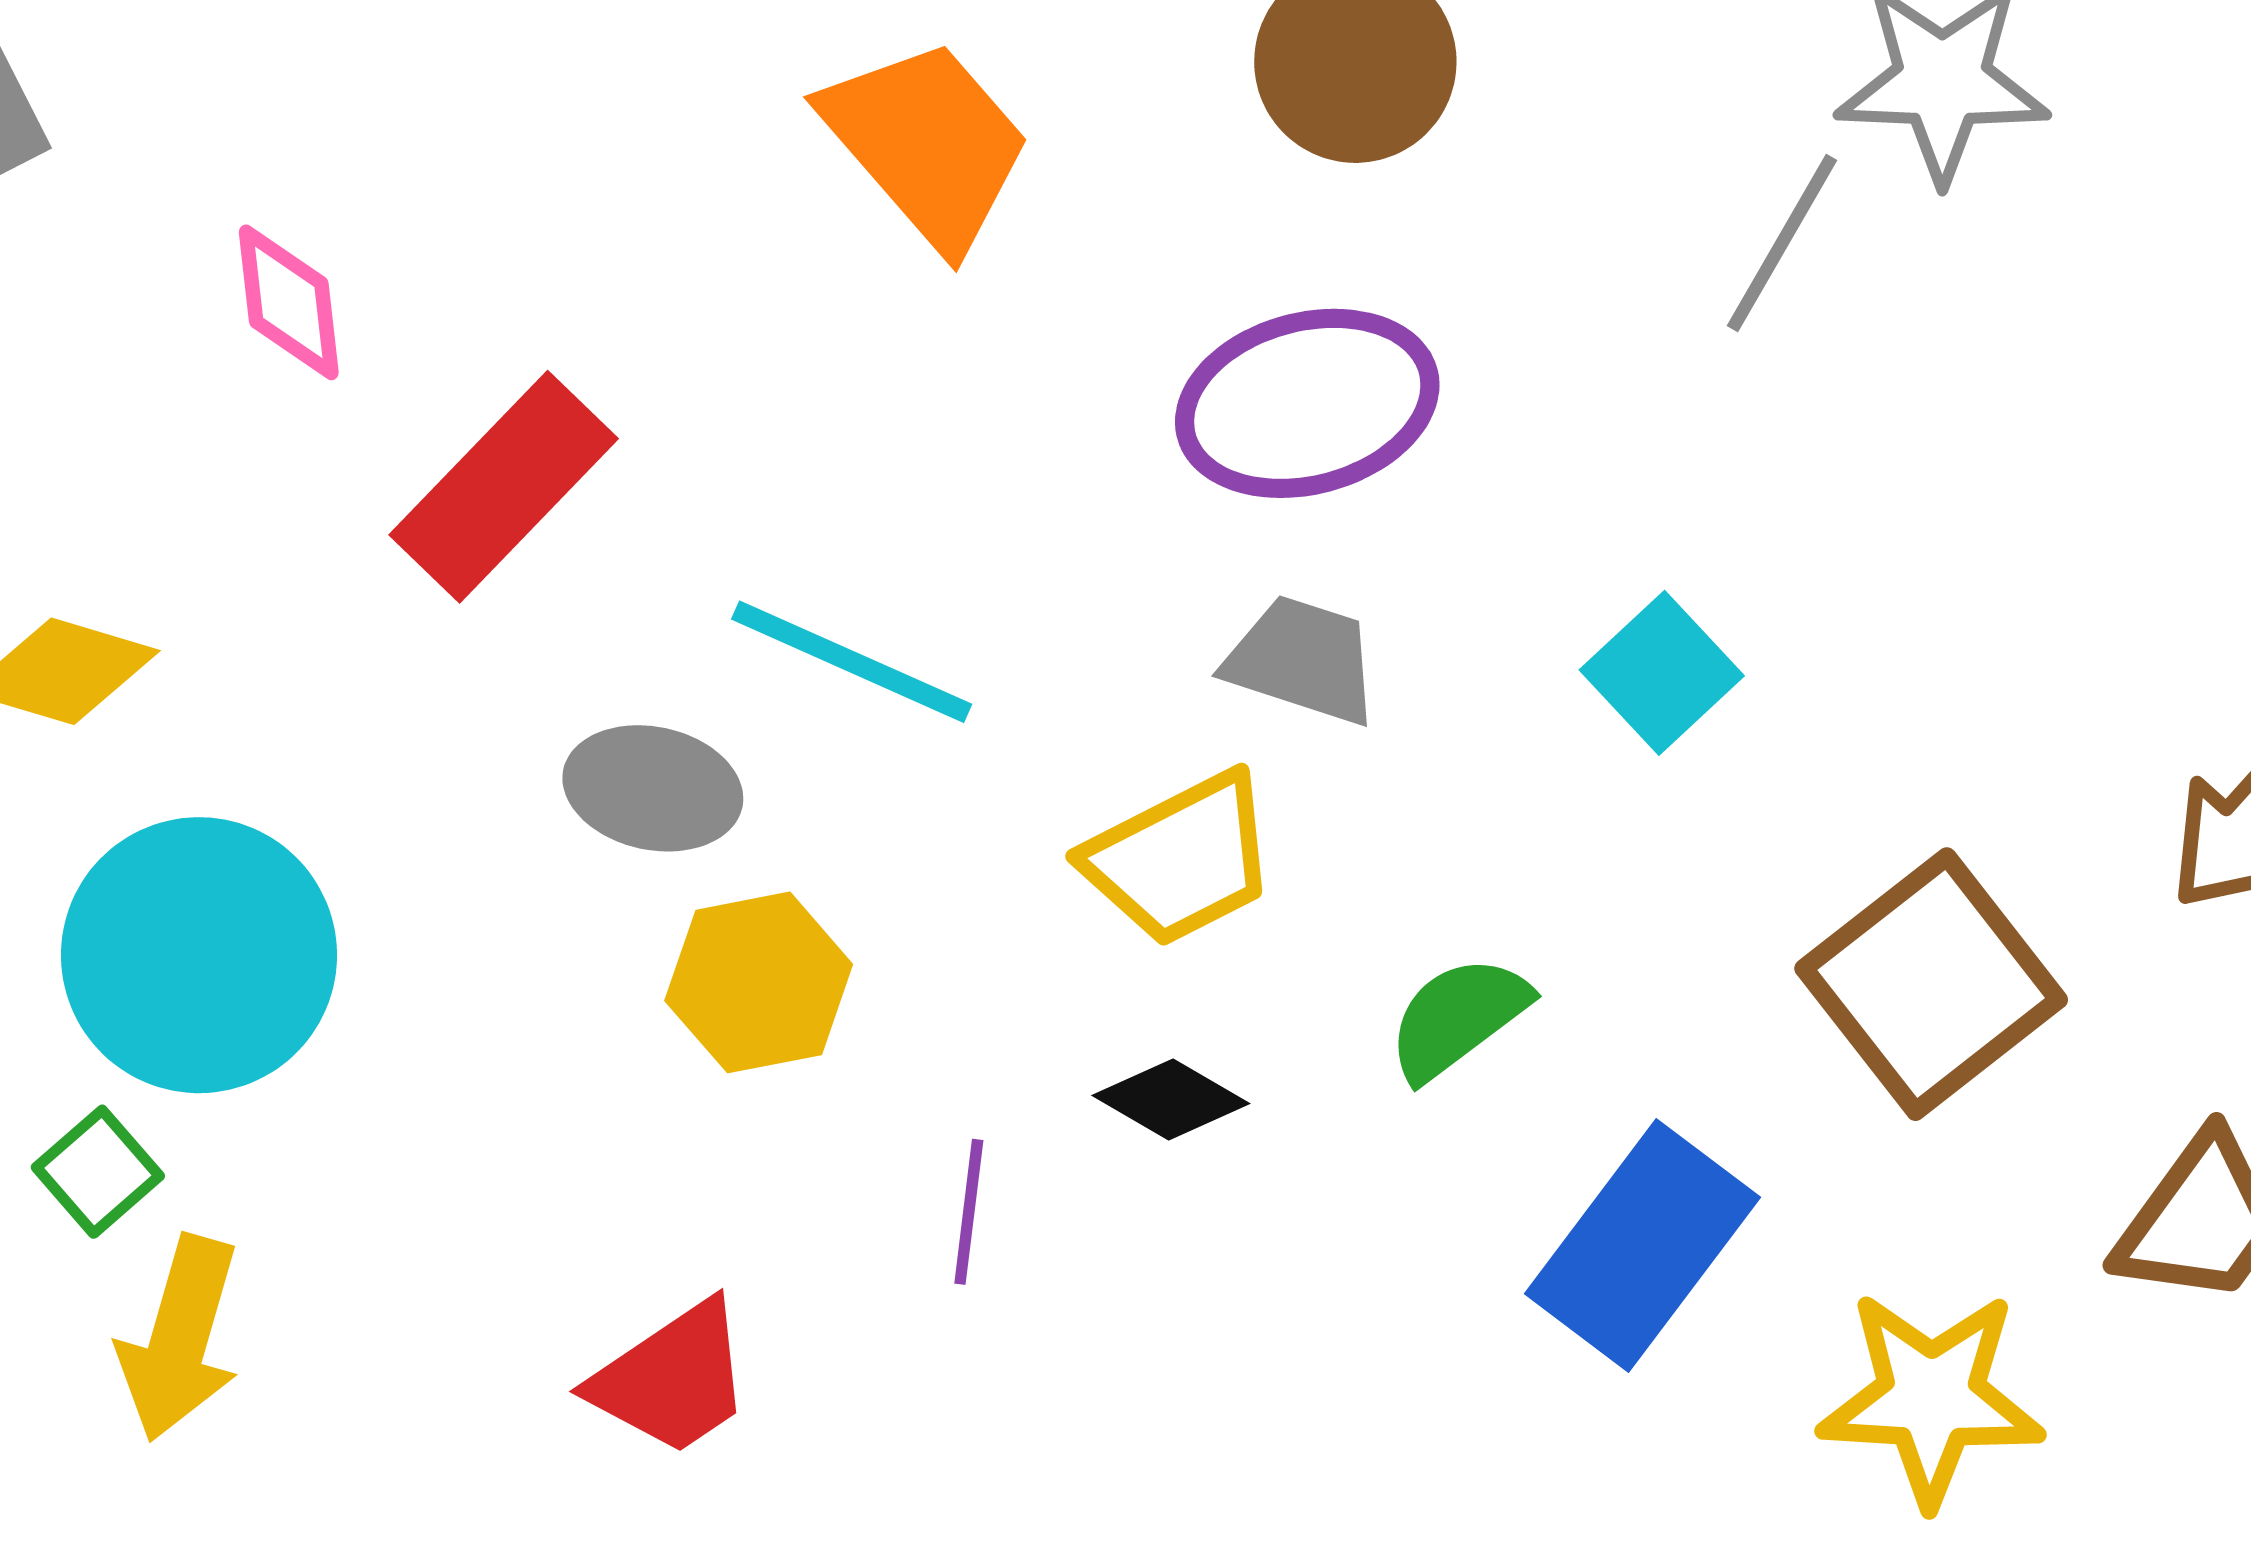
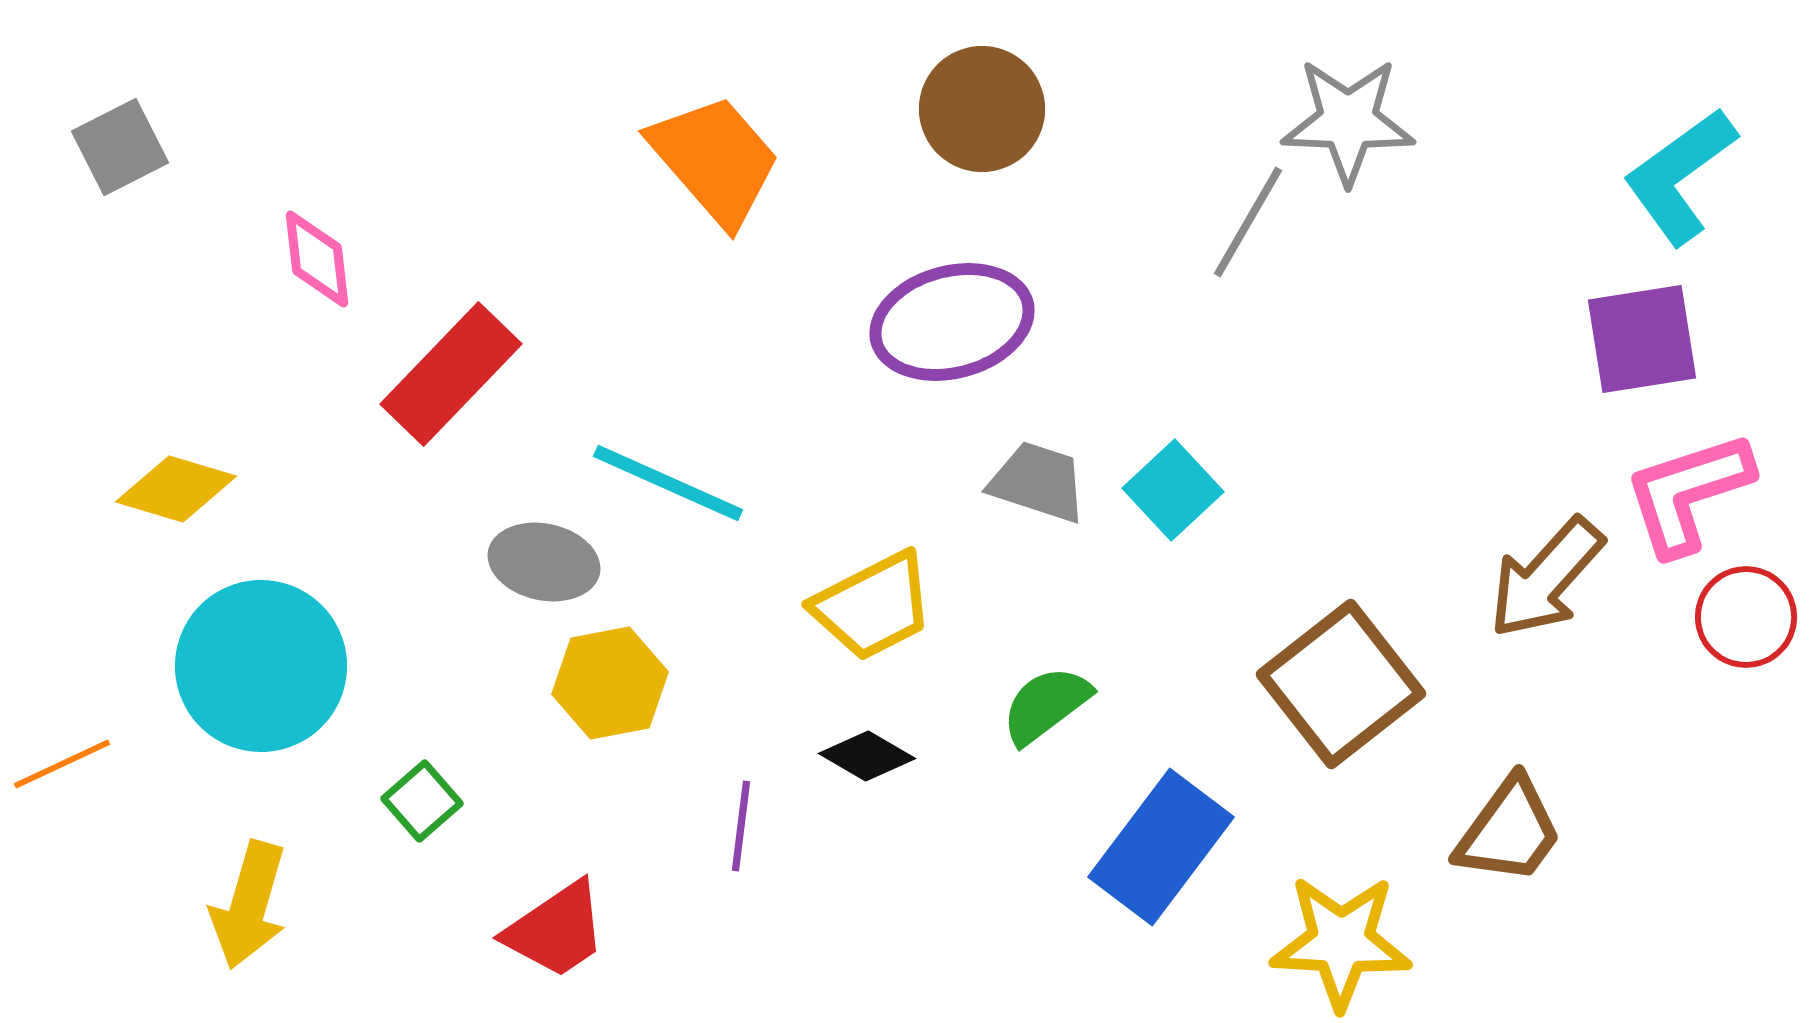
gray trapezoid: (1302, 660) -> (1038, 482), moved
green square: (98, 1172) -> (422, 801), moved

